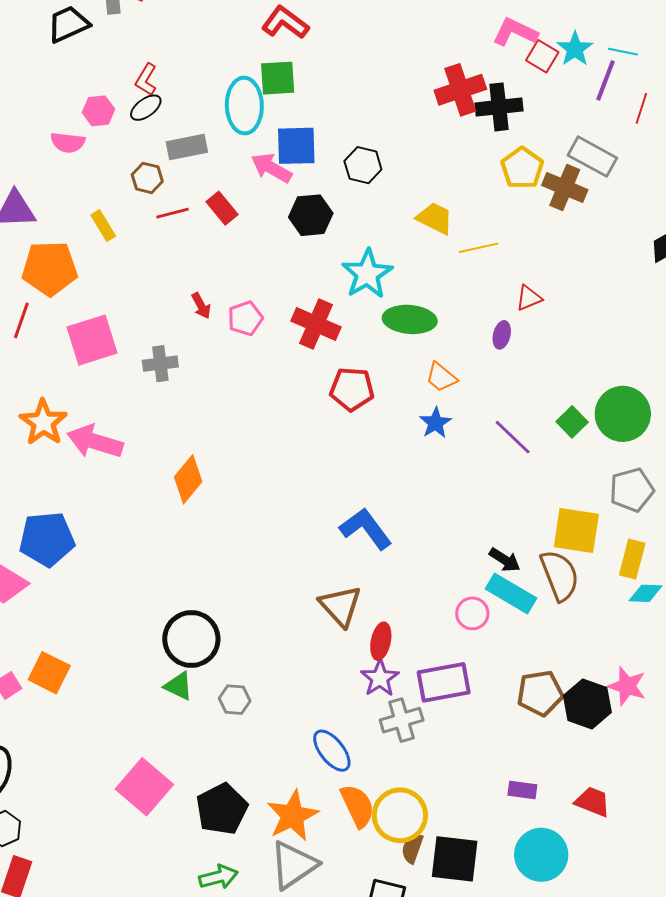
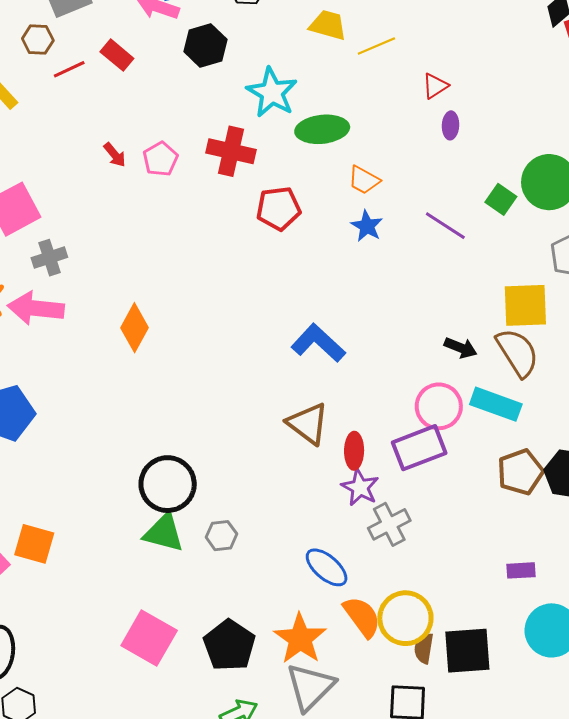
purple ellipse: (502, 335) -> (451, 125), moved
gray cross: (160, 364) -> (49, 258), moved
cyan rectangle: (511, 593) -> (496, 404), moved
pink circle: (472, 613) -> (439, 406), size x1.4
purple rectangle: (444, 682) -> (419, 448), moved
green triangle: (179, 686) -> (164, 533), size x1.4

